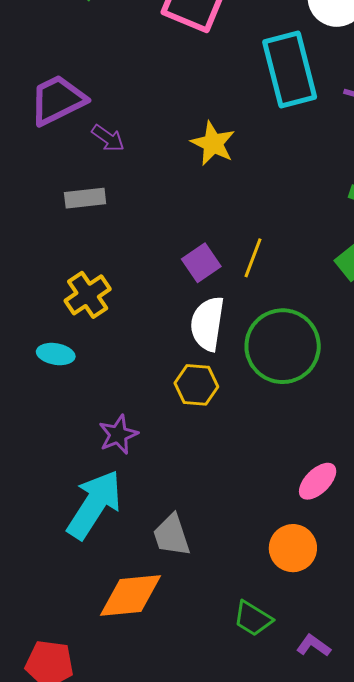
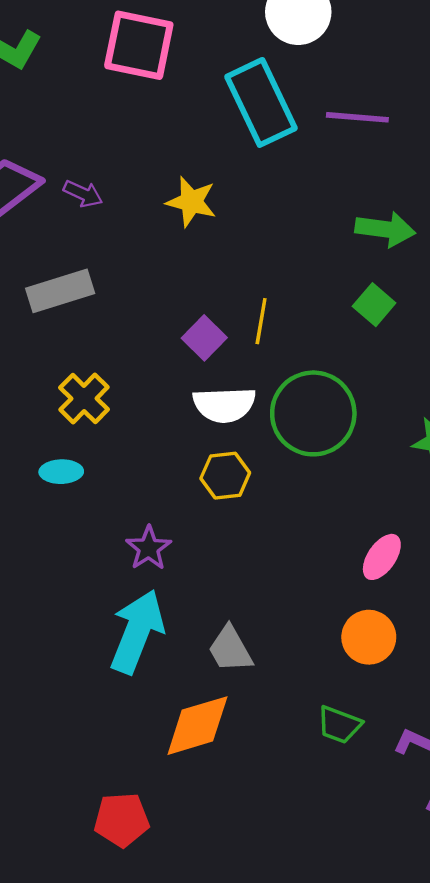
purple arrow: (108, 138) -> (83, 194), moved
gray rectangle: (85, 198) -> (60, 291), size x1.4
white semicircle: (207, 324) -> (224, 405), turned -90

